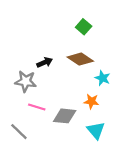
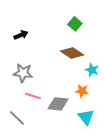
black arrow: (45, 62) -> (21, 35), moved

